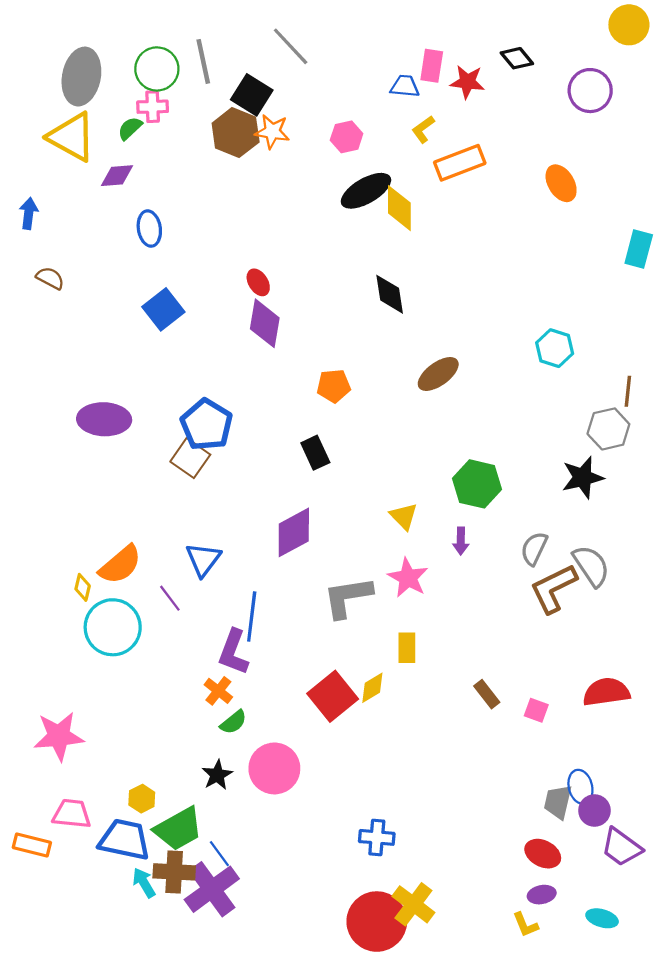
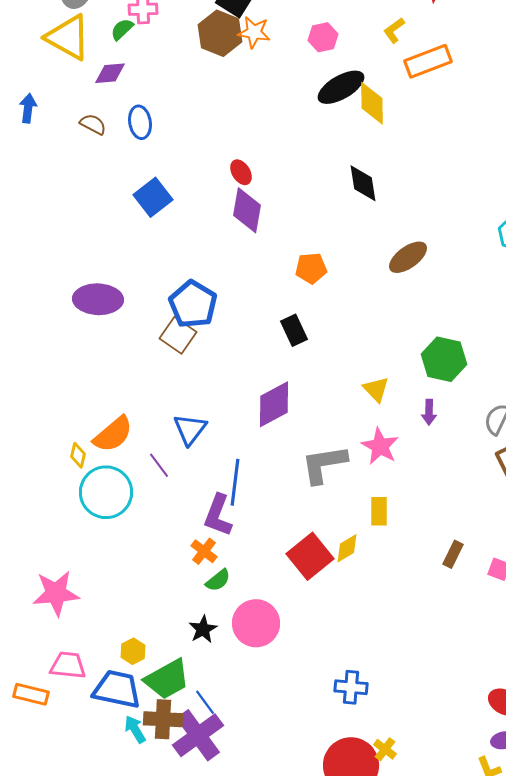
brown semicircle: (50, 278) -> (93, 124), moved
brown rectangle: (487, 694) -> (453, 554), turned 64
yellow cross: (413, 904) -> (385, 749), size x0.6

